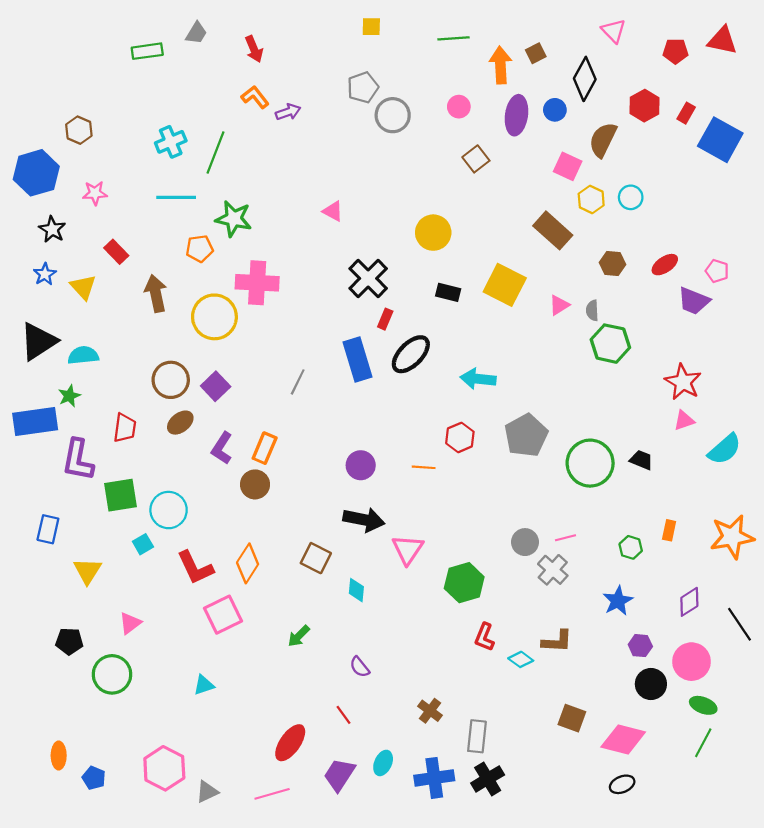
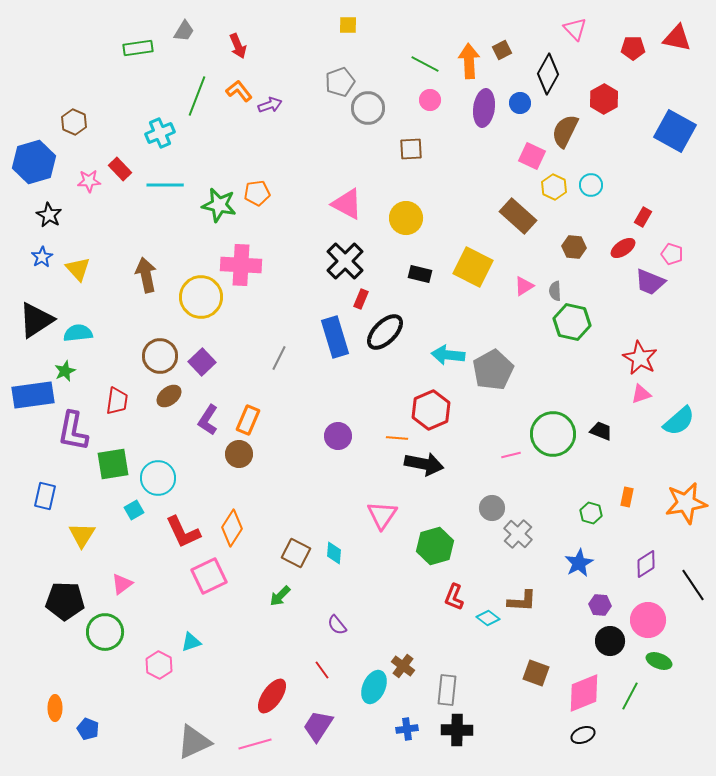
green line: (454, 38) -> (425, 64), moved, turned 32
red rectangle: (686, 113) -> (643, 217), moved
green line: (216, 153) -> (197, 96), moved
brown square: (476, 159) -> (411, 149), moved, turned 35
pink triangle: (333, 211) -> (347, 204), moved, size x1.6
orange pentagon: (200, 249) -> (257, 193), moved
red rectangle: (116, 252) -> (120, 169), moved
gray pentagon: (526, 435) -> (493, 370), moved
red hexagon: (460, 437) -> (431, 410), size x1.4
black arrow: (364, 520) -> (424, 464), moved
pink line: (566, 538) -> (511, 455), moved
brown square: (316, 558) -> (296, 553), moved
black pentagon: (69, 641) -> (65, 601), size x1.5
pink diamond: (623, 739) -> (584, 693), turned -36
green line: (703, 743) -> (630, 696), moved
cyan ellipse: (383, 763) -> (374, 687), moved, size x1.4
pink hexagon: (164, 768) -> (159, 665), moved, size x0.7
blue cross: (434, 778) -> (407, 729), size x0.6
black cross: (488, 779) -> (457, 730), turned 32
gray triangle: (207, 792) -> (194, 742), size x1.6

